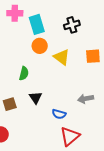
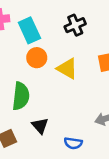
green semicircle: (24, 73) -> (21, 96), size x1.5

